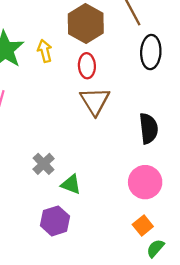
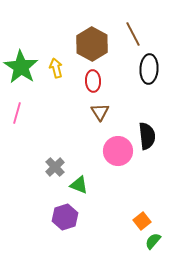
brown triangle: (95, 101) -> (100, 112), size x0.7
pink circle: (145, 182) -> (118, 151), moved

